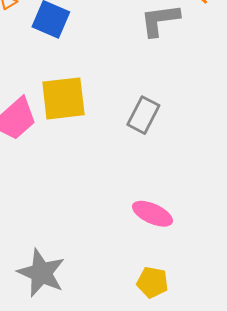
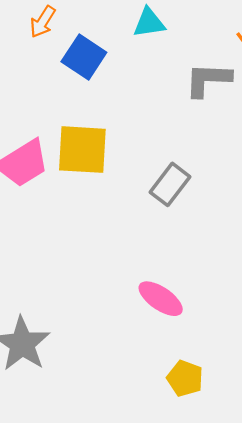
yellow pentagon: (153, 282) -> (185, 378), moved

